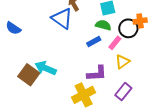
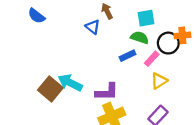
blue triangle: (62, 19) -> (93, 27), size x0.6
blue semicircle: (13, 28) -> (36, 16), moved
purple L-shape: (97, 73) -> (107, 92), moved

